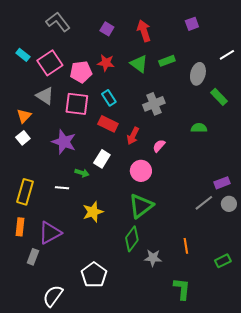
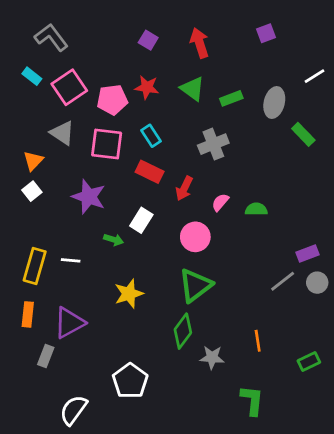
gray L-shape: (58, 22) -> (51, 37), moved
green rectangle: (167, 61) -> (231, 98), moved
green semicircle: (199, 128) -> (256, 209), moved
white line: (62, 188) -> (71, 260), moved

